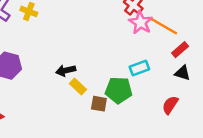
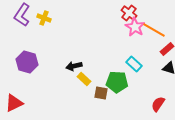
cyan rectangle: (139, 68) -> (134, 64), turned 63
red semicircle: (170, 105) -> (158, 104), moved

